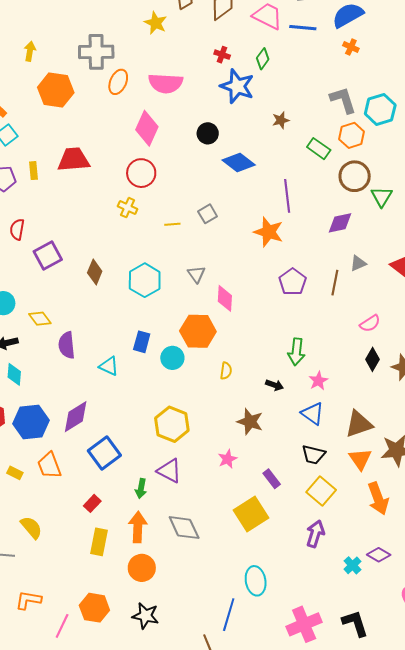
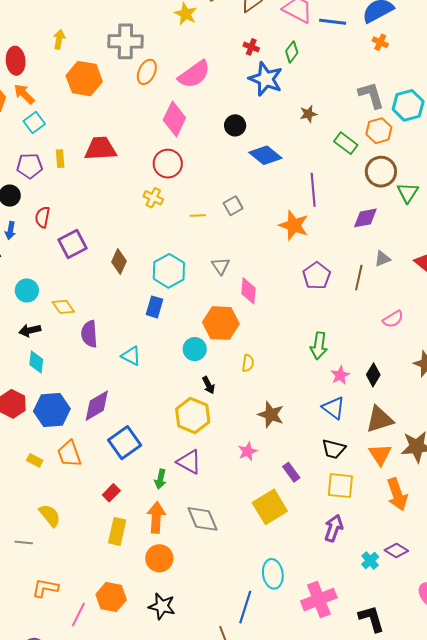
pink semicircle: (166, 83) -> (194, 74), turned -40
blue rectangle: (142, 342) -> (154, 307), moved
black diamond: (373, 359) -> (373, 375), moved
black arrow: (275, 385) -> (208, 385), moved, turned 42
yellow square: (321, 491) -> (340, 486), turned -36
pink cross: (304, 624) -> (319, 599), moved

